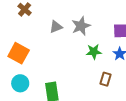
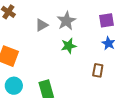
green star: (94, 52) -> (69, 46), moved

